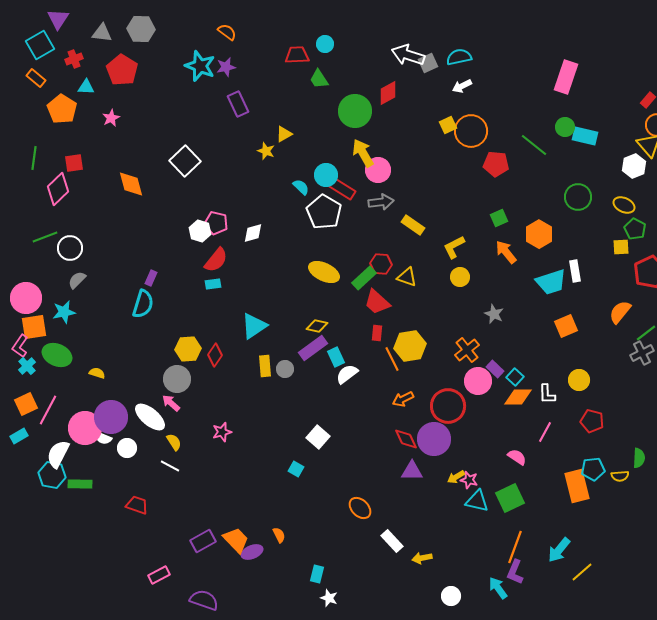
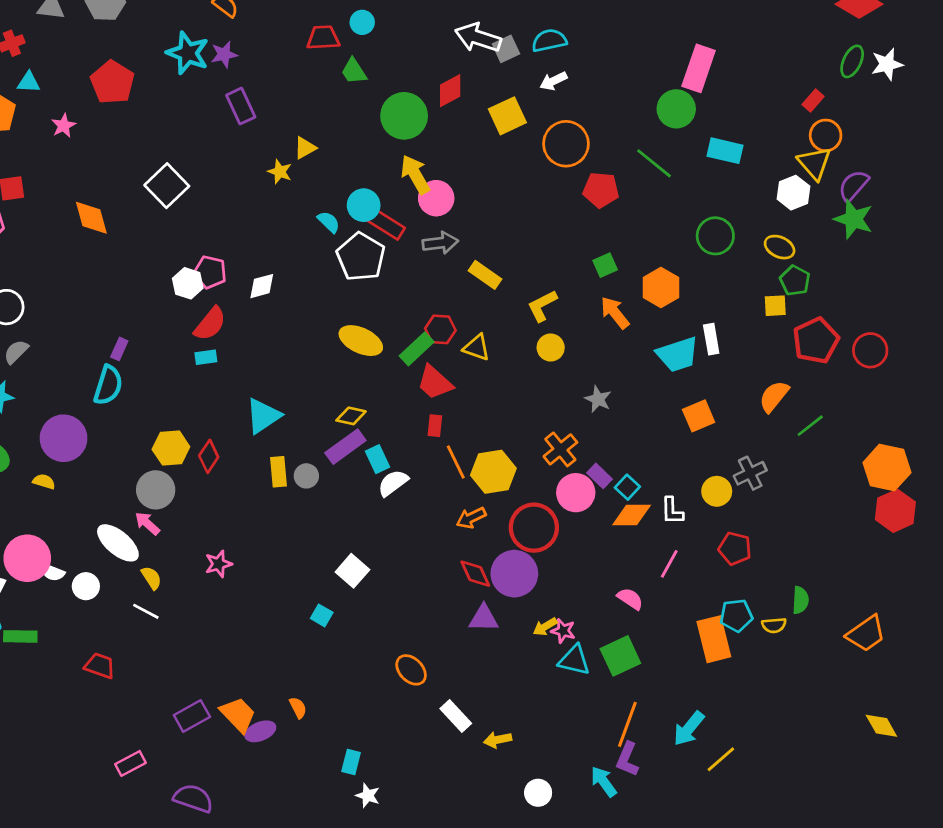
red pentagon: (122, 70) -> (112, 82), moved
yellow square: (448, 125) -> (507, 116), moved, size x1.5
green circle: (565, 127) -> (676, 109), moved, size x1.4
yellow hexagon: (410, 346) -> (493, 472), moved
gray cross: (642, 353) -> (750, 473), moved
purple circle: (111, 417) -> (64, 438), moved

